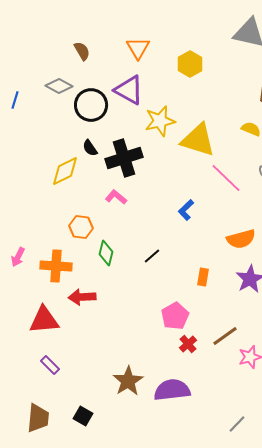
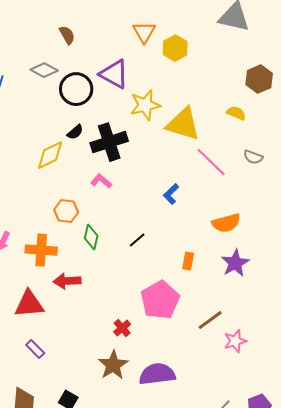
orange triangle: (138, 48) -> (144, 32), moved
black semicircle: (90, 148) -> (75, 132), turned -96
pink pentagon: (175, 316) -> (160, 300), size x1.4
red cross: (188, 344) -> (122, 328), moved

